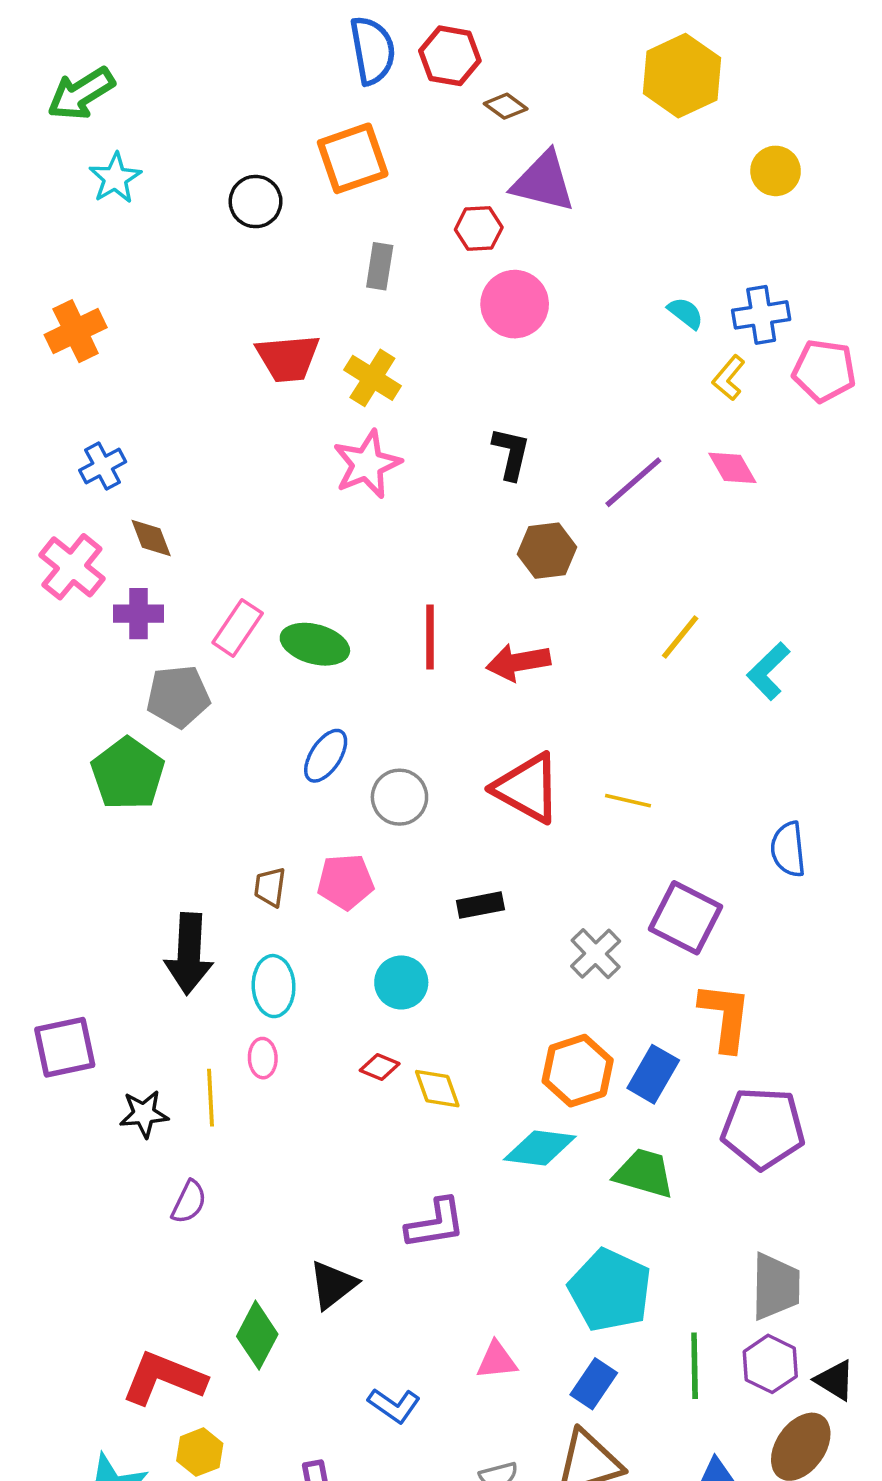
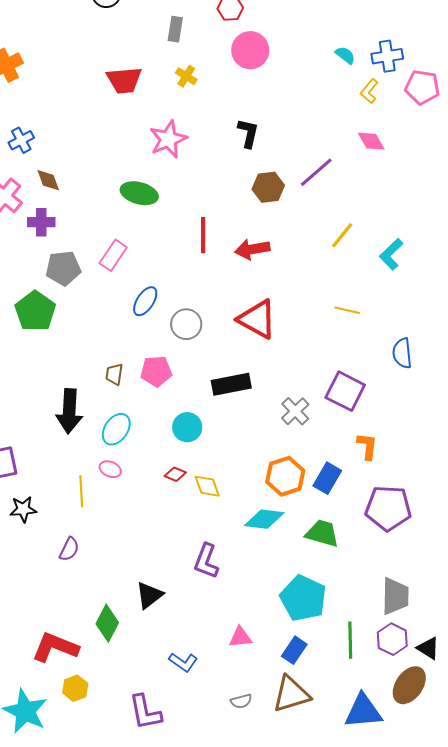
yellow cross: (372, 378) -> (186, 76), moved, size x0.7
purple line: (633, 482) -> (316, 172), moved
pink rectangle: (238, 628) -> (113, 255), moved
green ellipse: (315, 644) -> (139, 193), moved
yellow line: (628, 801) -> (347, 310), moved
black rectangle: (480, 905) -> (231, 384), size x1.5
cyan ellipse: (274, 986) -> (116, 429), turned 36
orange L-shape: (725, 1017) -> (367, 446), size x0.7
pink ellipse: (263, 1058) -> (110, 469), turned -65
black star: (144, 1114) -> (23, 509), moved
purple L-shape: (435, 1224) -> (206, 561), turned 120

